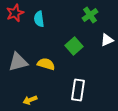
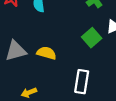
green square: (74, 46) -> (92, 38), moved

